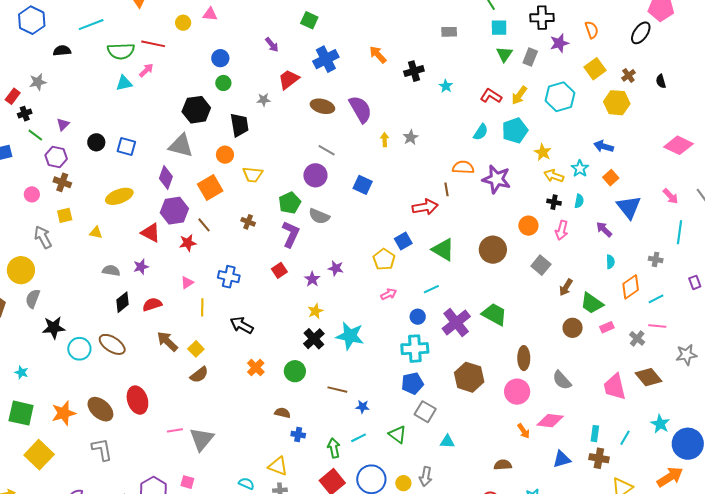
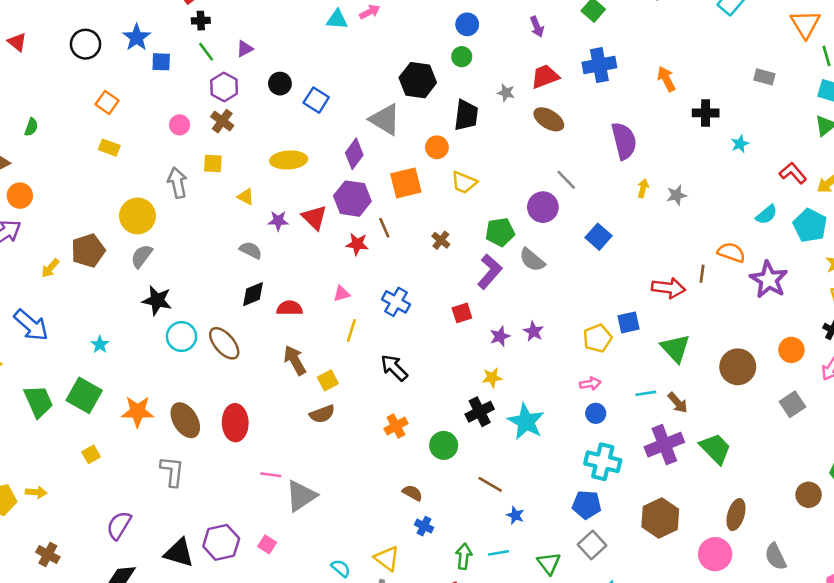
brown ellipse: (322, 106) -> (549, 119), moved
cyan pentagon: (515, 131) -> (810, 225), turned 30
purple star: (141, 267) -> (278, 221), moved
brown arrow: (566, 287) -> (678, 403), moved, turned -90
blue circle: (418, 317) -> (596, 413), moved
yellow square: (39, 455) -> (91, 454), size x0.5

